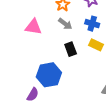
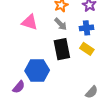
blue cross: (92, 24) -> (87, 28), turned -32
black rectangle: (71, 49) -> (62, 49), size x1.5

